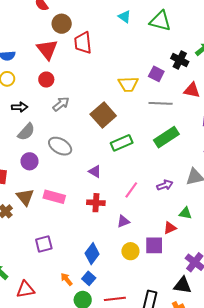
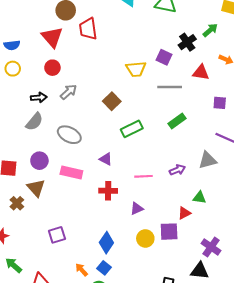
black cross: (180, 60) -> (187, 42), turned 30
black arrow: (20, 107) -> (39, 97), moved
brown square: (103, 115) -> (112, 101), size x0.7
green rectangle: (166, 137) -> (177, 121), size x0.7
purple circle: (30, 161) -> (39, 161), moved
pink line: (131, 190) -> (144, 176), turned 54
pink rectangle: (54, 197) -> (71, 173), moved

